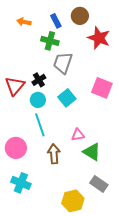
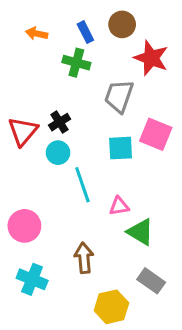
gray trapezoid: (63, 63) -> (119, 96), moved
cyan square: (67, 98) -> (121, 148), moved, turned 36
cyan line: (40, 125) -> (82, 185), moved
brown arrow: (54, 154) -> (84, 258), moved

